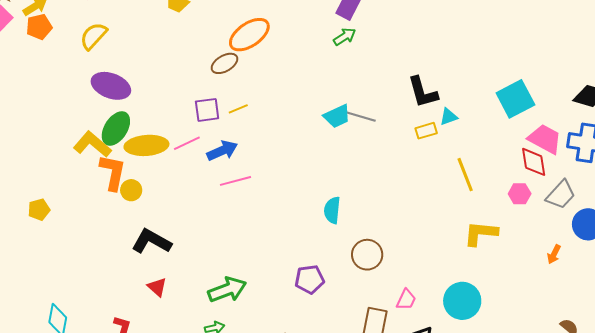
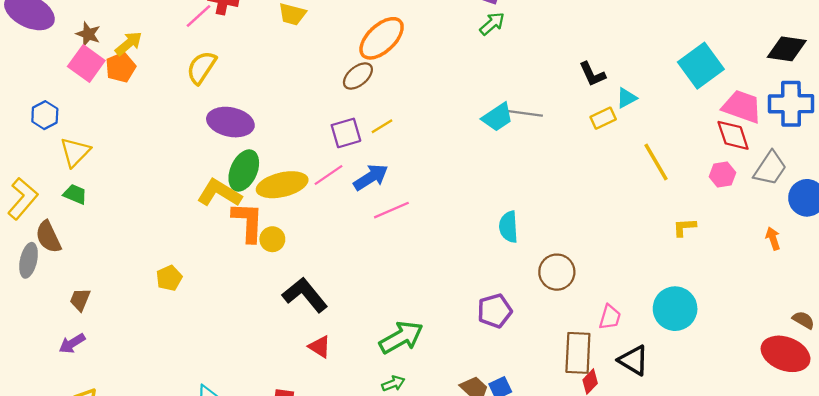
orange pentagon: (39, 27) -> (121, 67), moved
black L-shape: (423, 92) -> (592, 74), size x0.7
yellow L-shape: (481, 233) -> (684, 227), size x0.6
black L-shape: (151, 241) -> (305, 295), turned 30
orange arrow: (554, 254) -> (773, 238), turned 144

